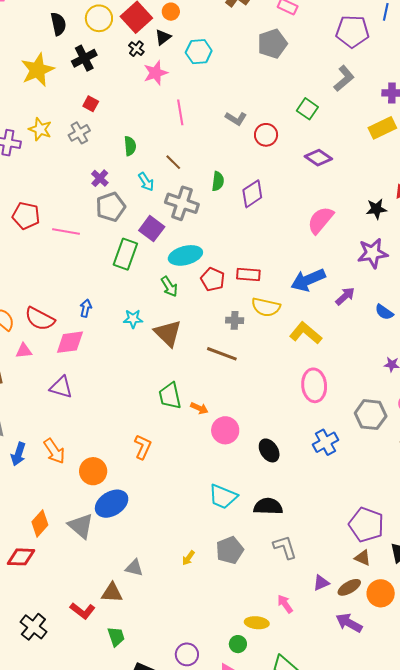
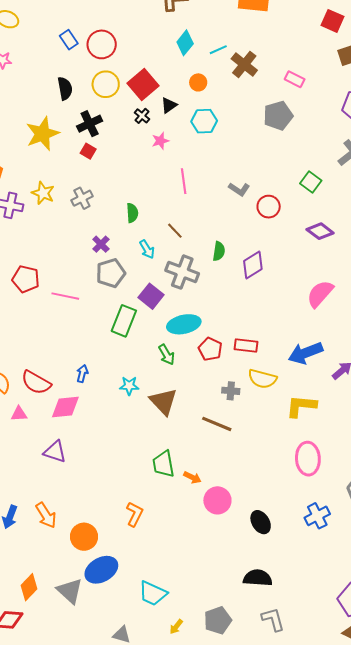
orange circle: (171, 12) -> (198, 82), moved
pink star: (156, 73) -> (160, 141), size x0.7
red square: (91, 104) -> (88, 151), moved
yellow L-shape: (306, 333) -> (301, 406), turned -36
cyan trapezoid: (223, 497) -> (153, 593), moved

